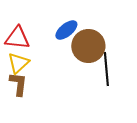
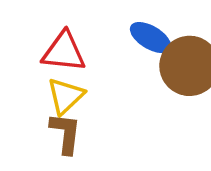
blue ellipse: (66, 30) -> (151, 38), turned 70

